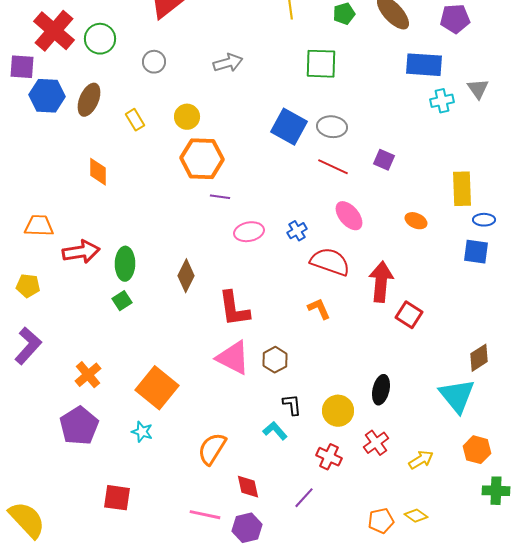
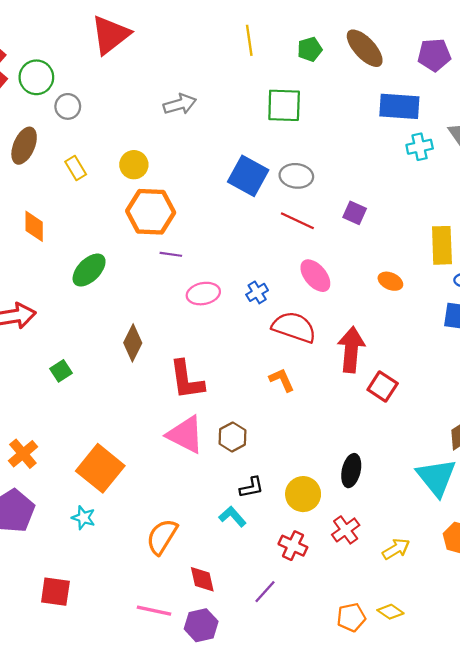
gray circle: (154, 62) -> (68, 106), moved
green ellipse: (125, 264) -> (89, 270), moved, turned 44
black L-shape: (292, 405) -> (252, 487), turned 85

